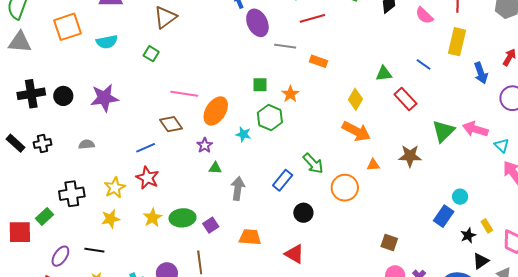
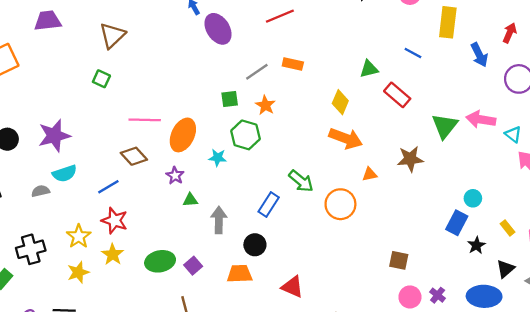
cyan semicircle: (107, 42) -> (65, 174), moved
gray line: (285, 46) -> (257, 72), moved, turned -35
black circle: (303, 213) -> (255, 245), moved
yellow star: (152, 218) -> (113, 254), moved
black star: (468, 235) -> (476, 245), moved

